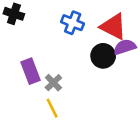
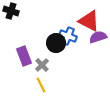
blue cross: (73, 23) -> (68, 36), moved
black circle: (103, 56) -> (56, 43), moved

